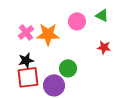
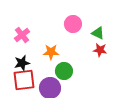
green triangle: (102, 15) -> (98, 33), moved
orange star: (48, 34) -> (51, 52), moved, size x0.7

